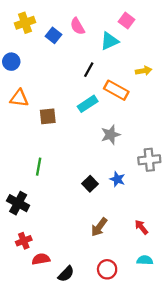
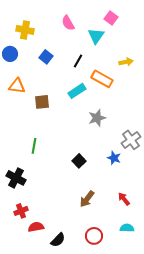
yellow cross: (25, 23) -> (25, 30), moved, turned 30
blue square: (53, 35) -> (46, 57), moved
cyan triangle: (109, 41) -> (96, 36), turned -30
gray cross: (149, 160) -> (131, 140), turned -30
blue star: (117, 179) -> (114, 158), moved

